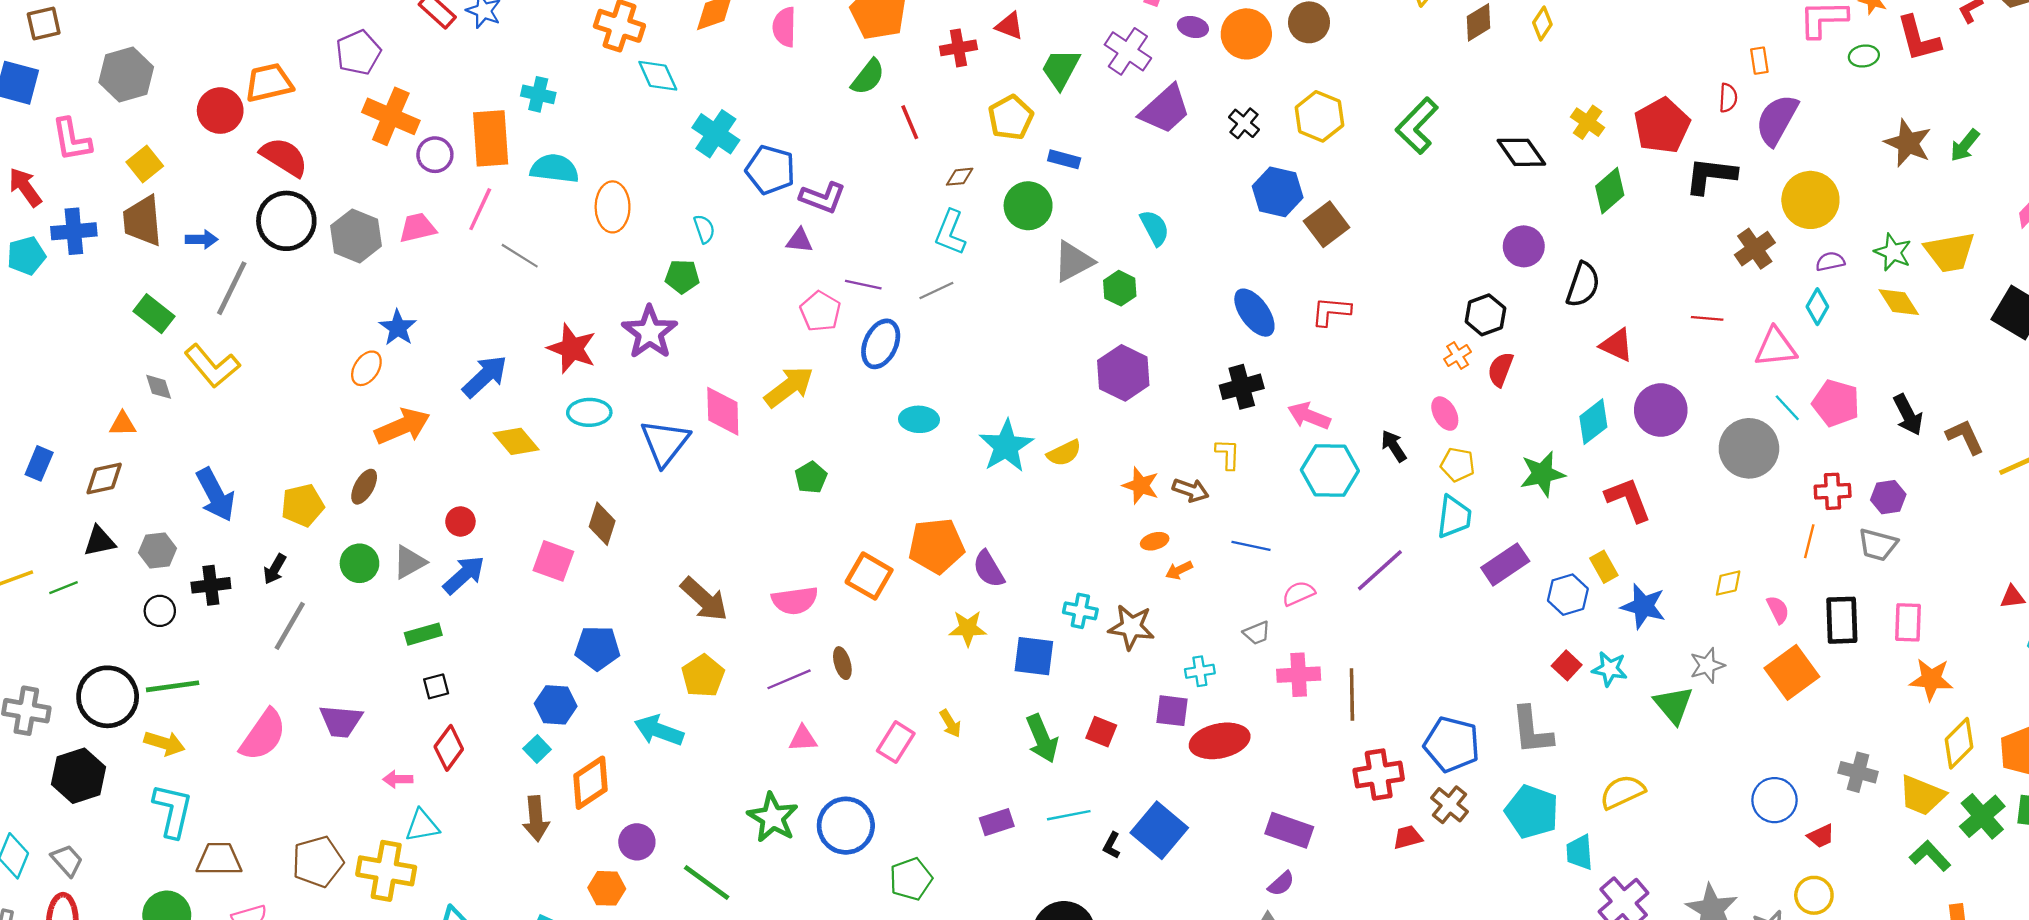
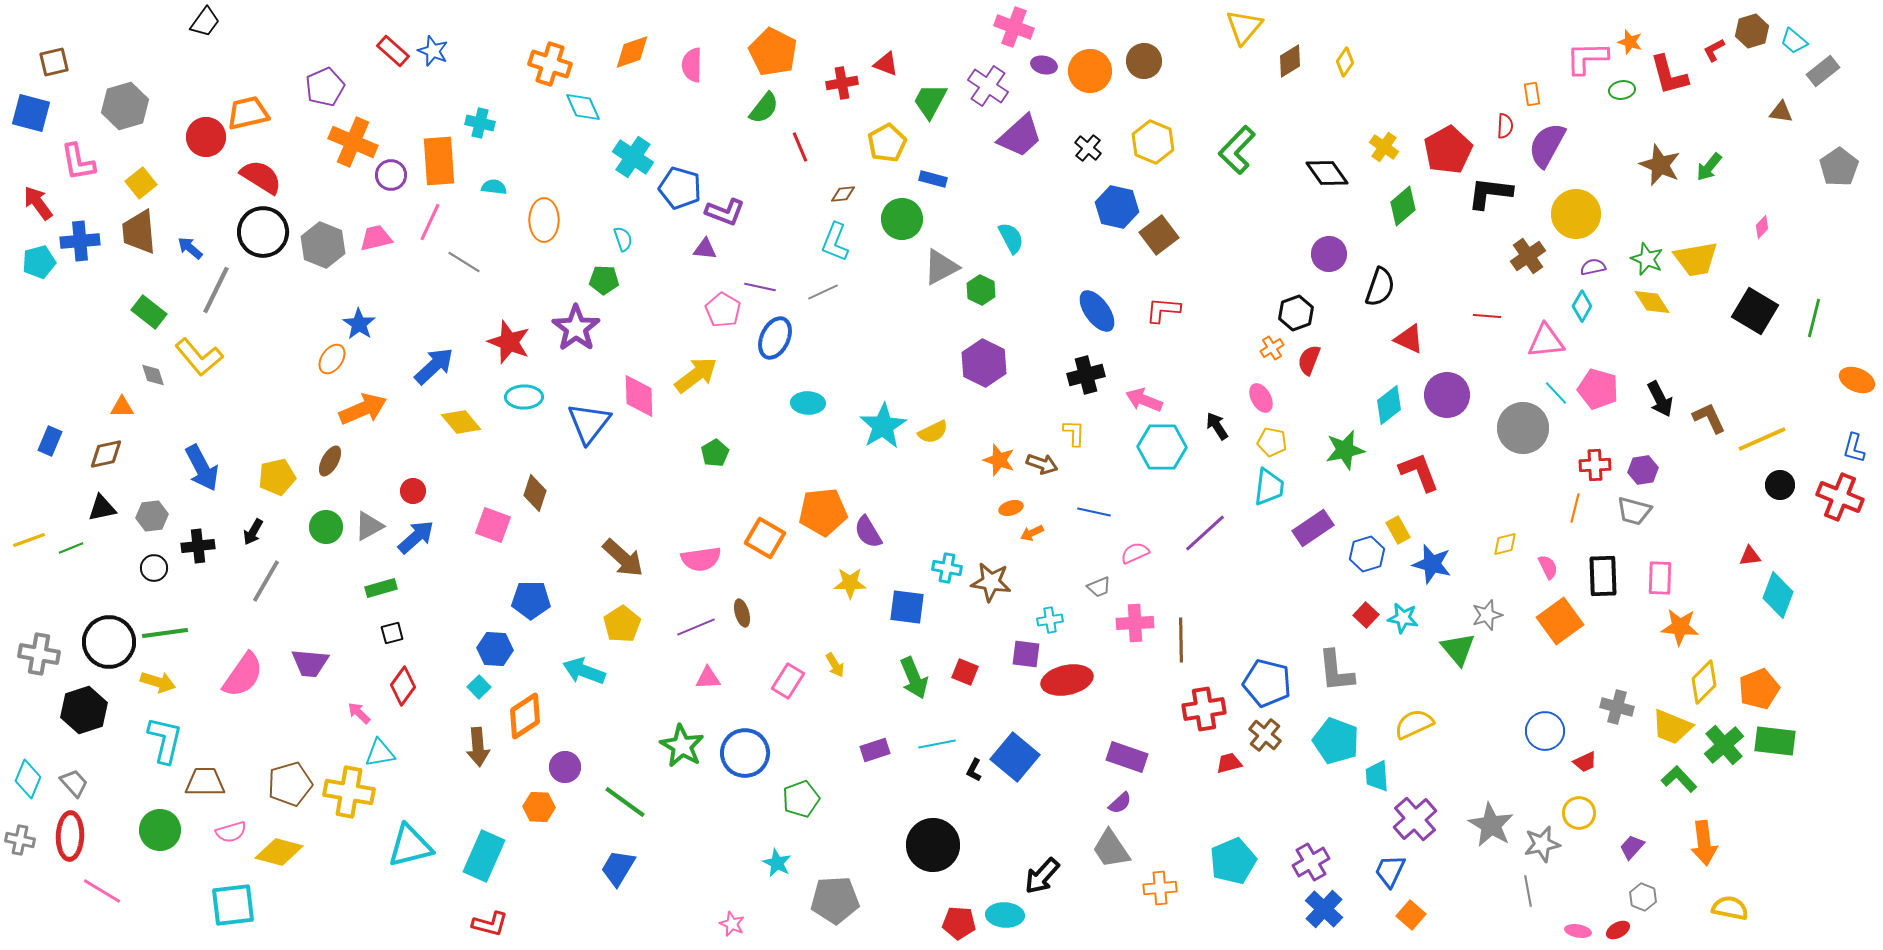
cyan semicircle: (554, 169) -> (494, 187), size x0.6
blue arrow: (202, 239) -> (190, 248), turned -140
pink arrow: (398, 779) -> (359, 713), turned 45

